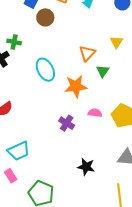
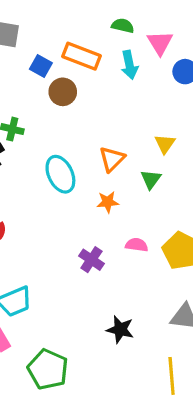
yellow triangle: (116, 42) -> (165, 144), moved
orange triangle: (87, 53) -> (112, 159), moved
orange star: (76, 86) -> (108, 202), size x0.6

